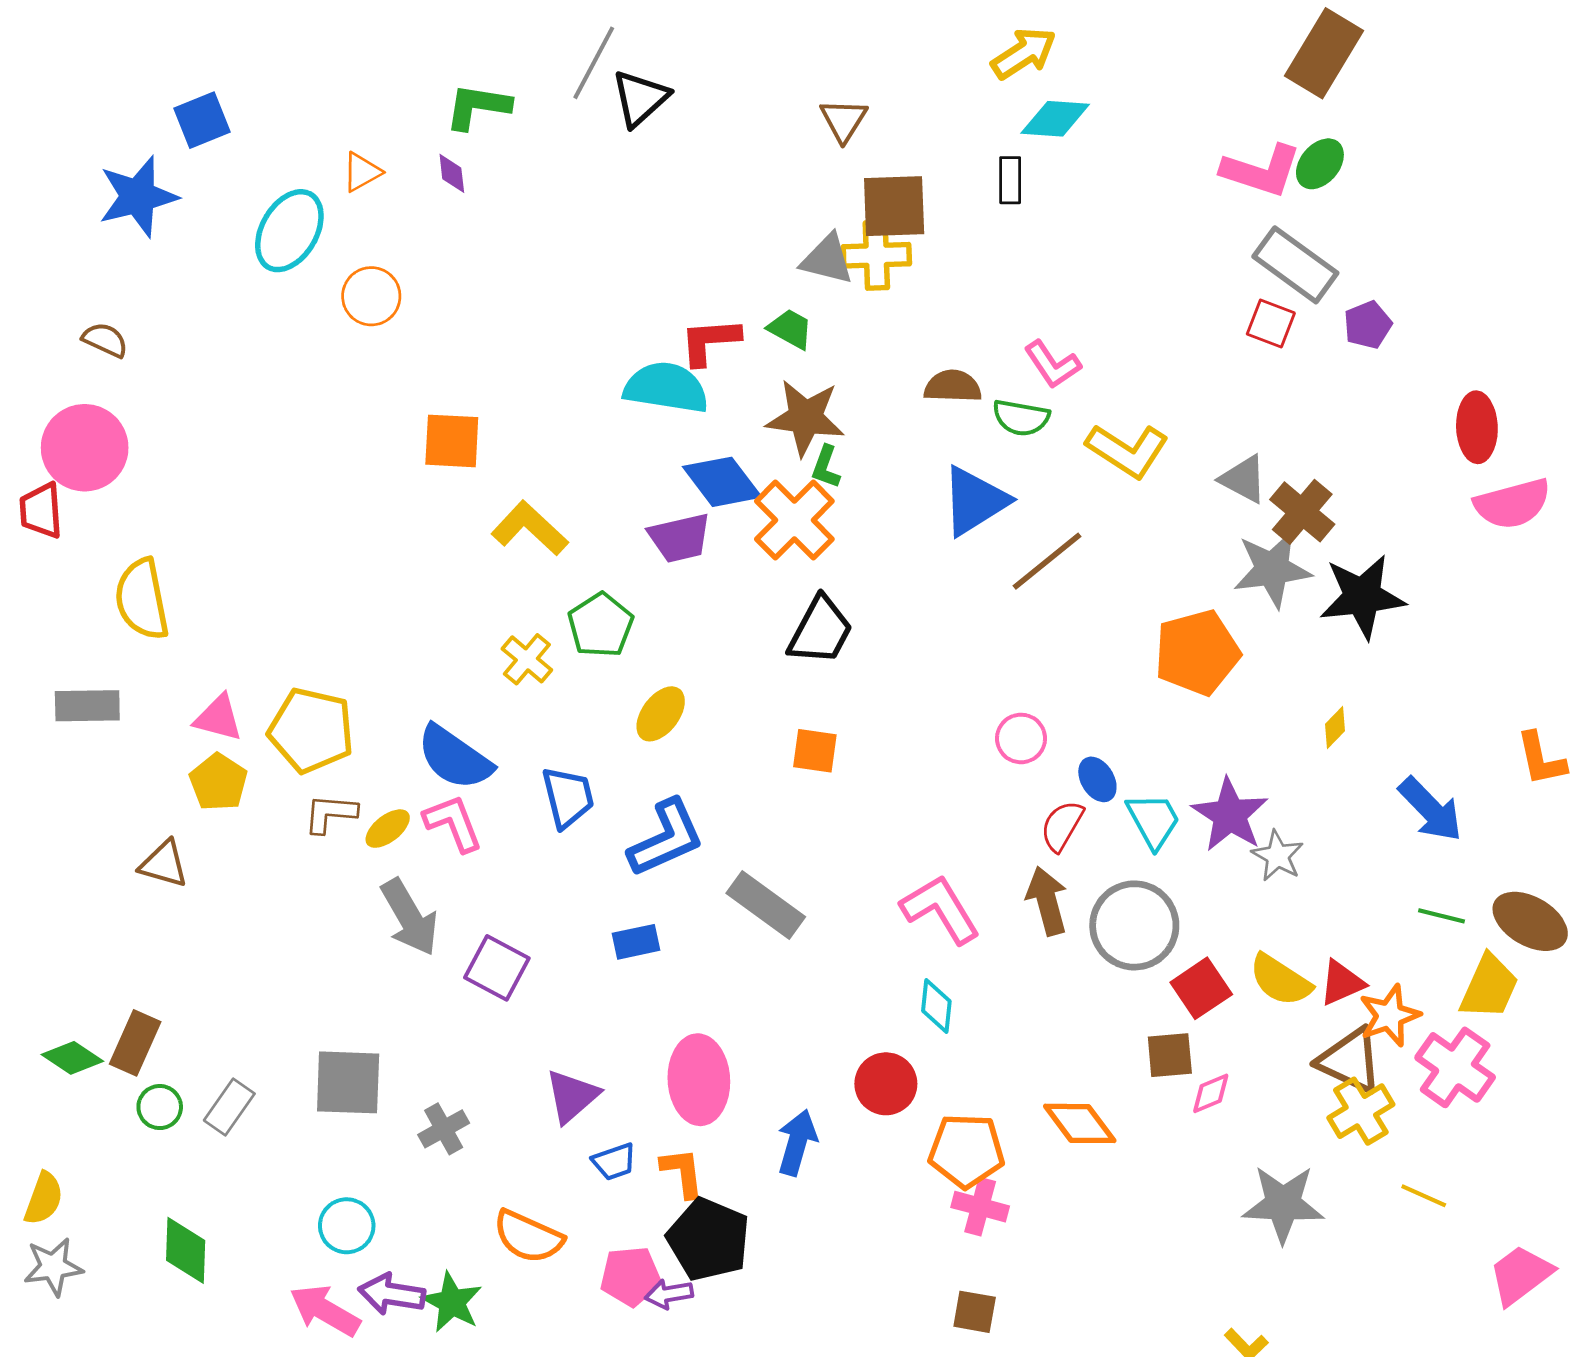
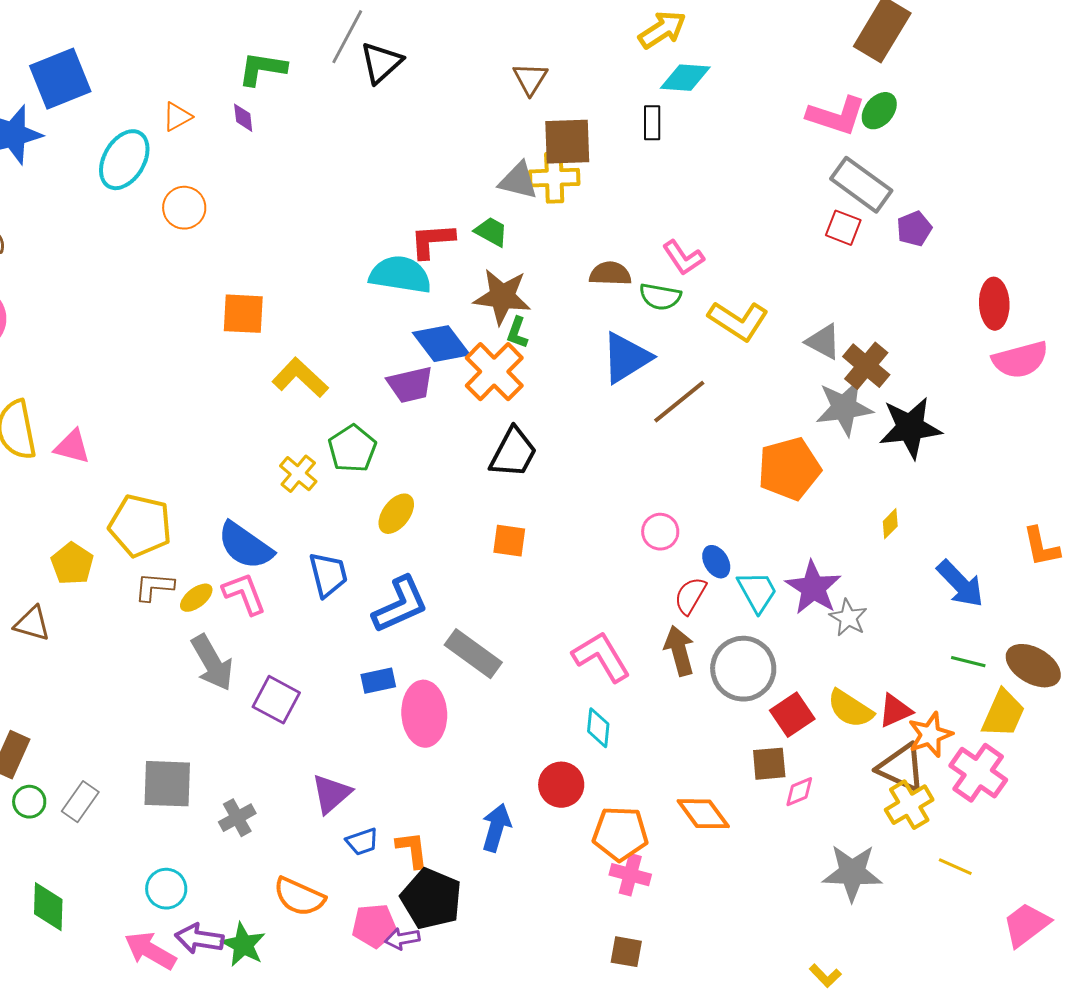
blue square: (202, 120) -> (60, 79), size x1.5
pink triangle: (218, 718) -> (72, 447), moved
pink ellipse: (699, 1080) -> (424, 714), moved

